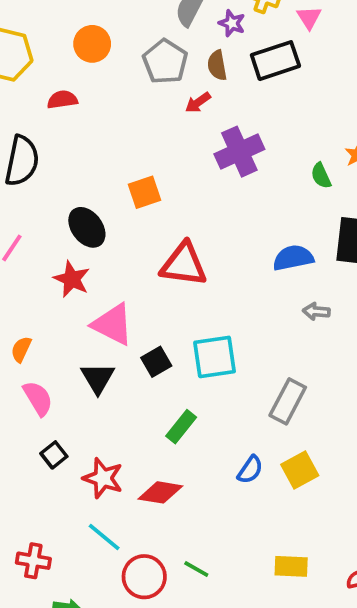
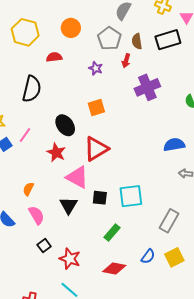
purple star: (232, 23) -> (96, 68), moved
red arrow: (198, 102) -> (126, 61), turned -40
red triangle: (184, 264) -> (96, 149), moved, turned -40
black square: (156, 362) -> (100, 198), turned 35
red diamond: (160, 492) -> (114, 269), moved

